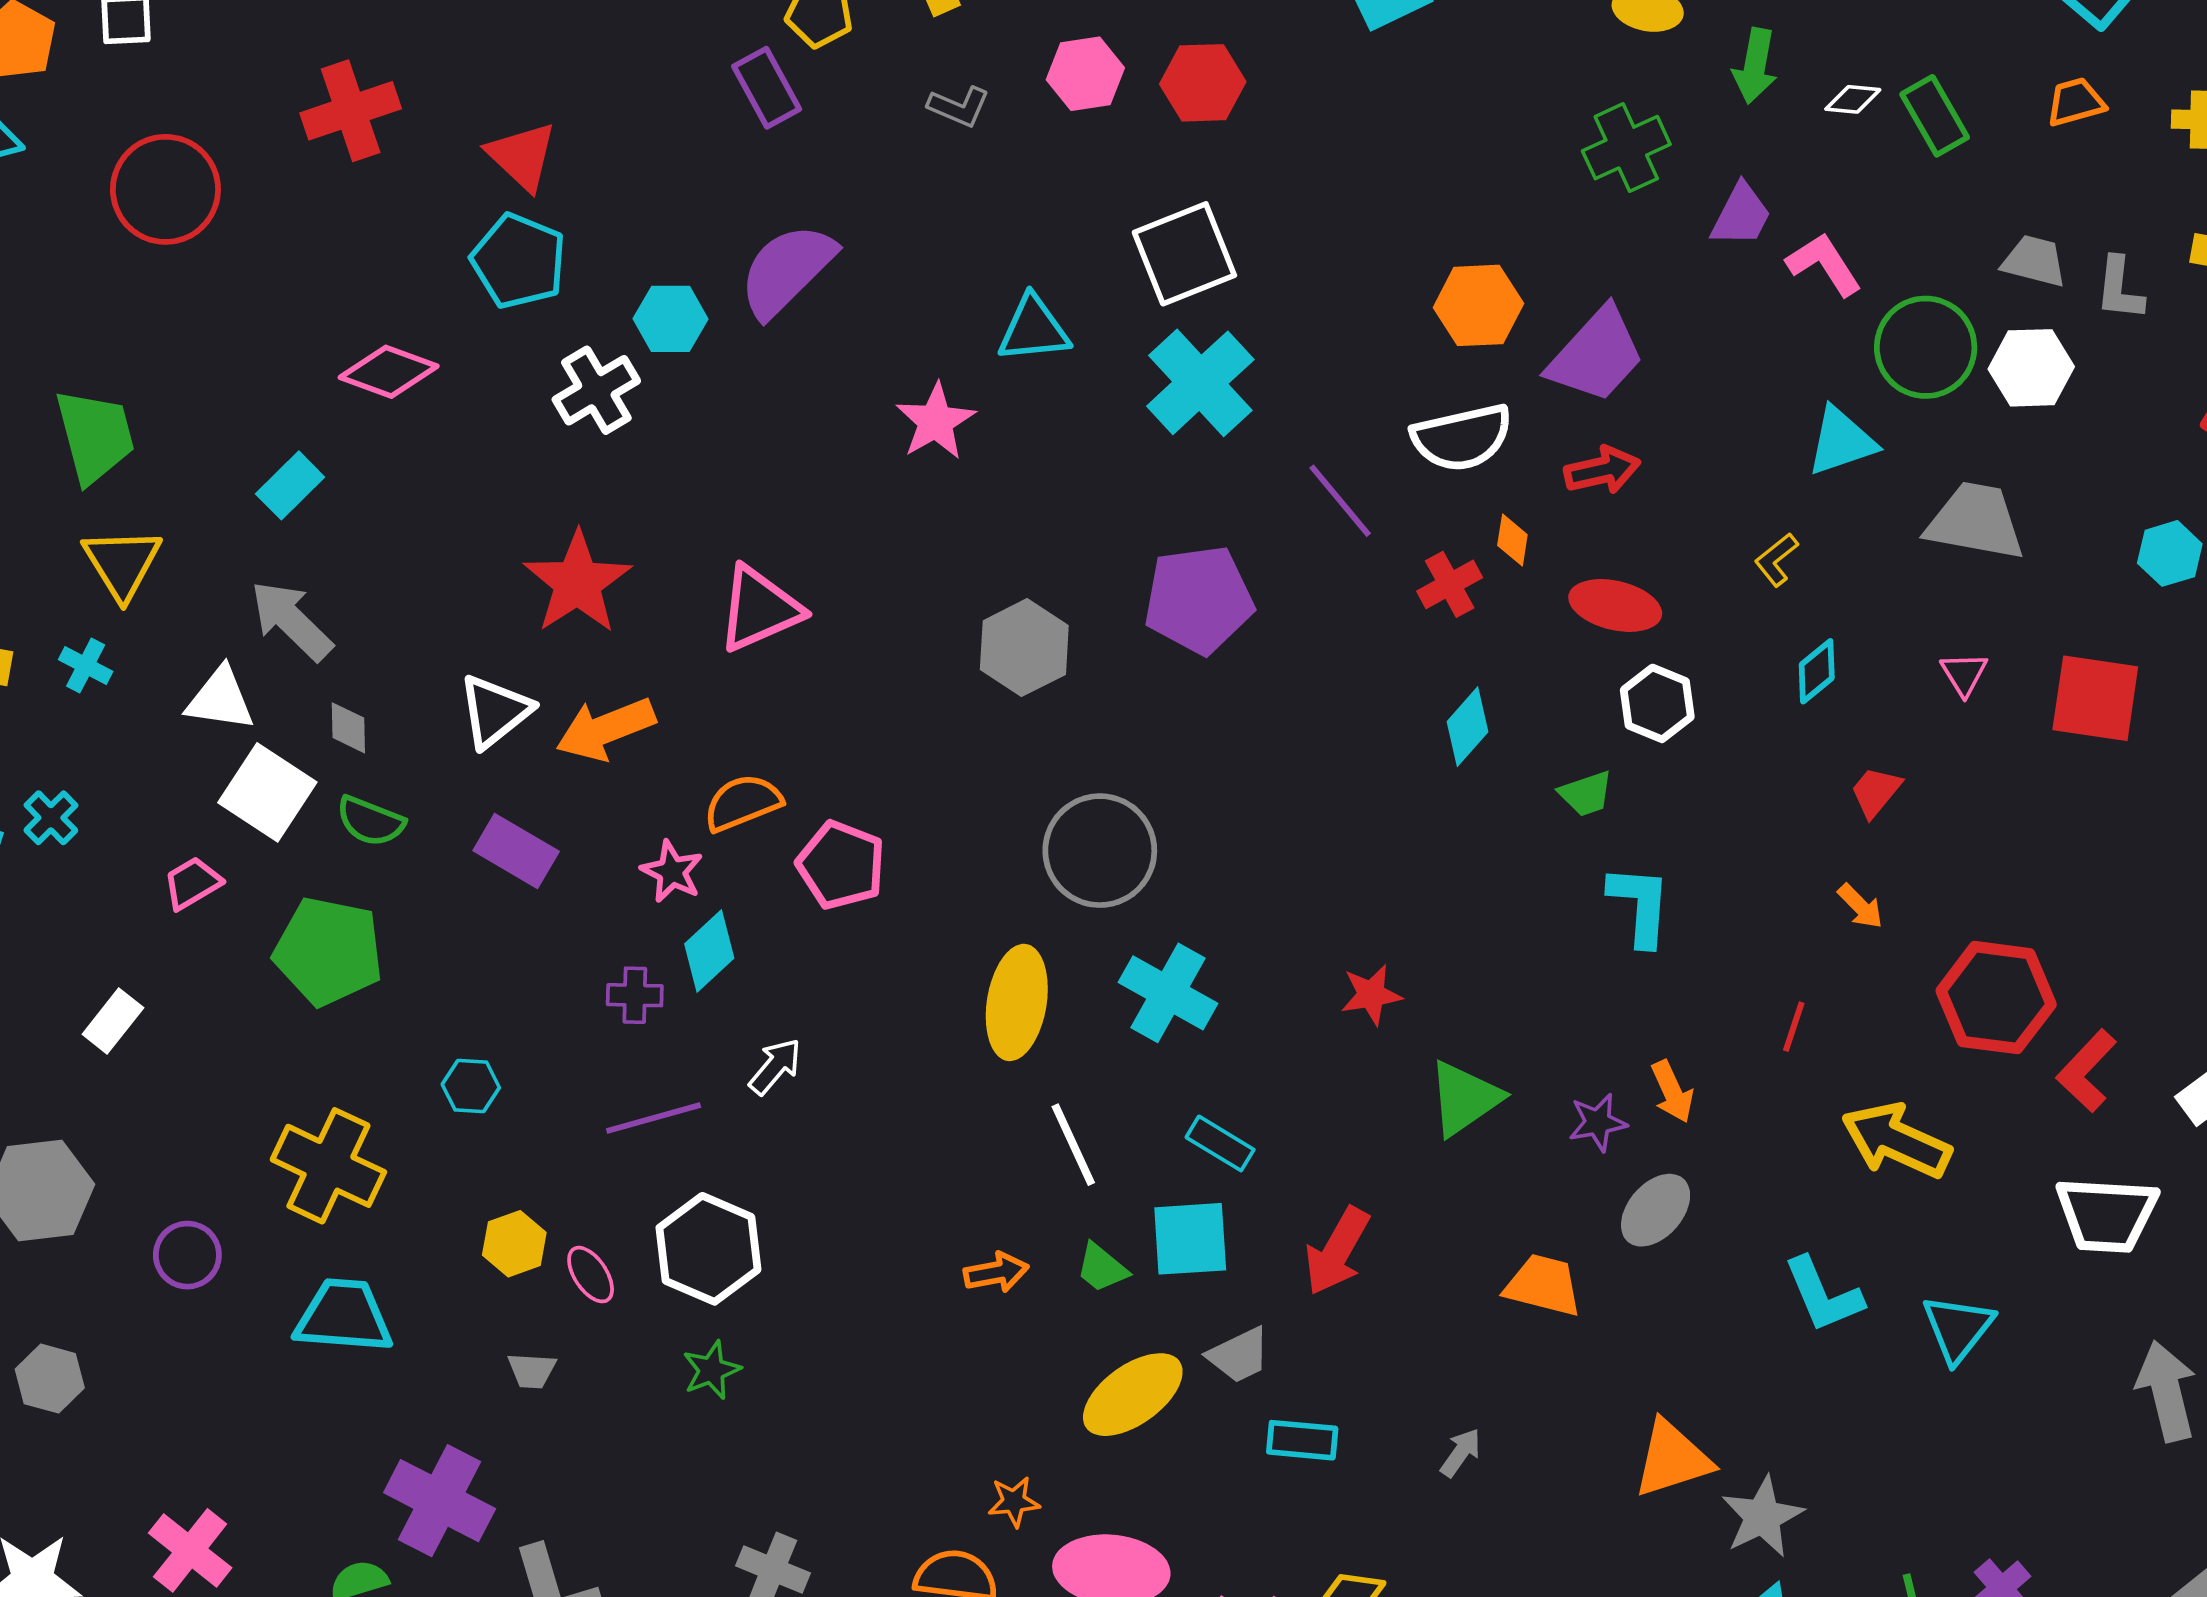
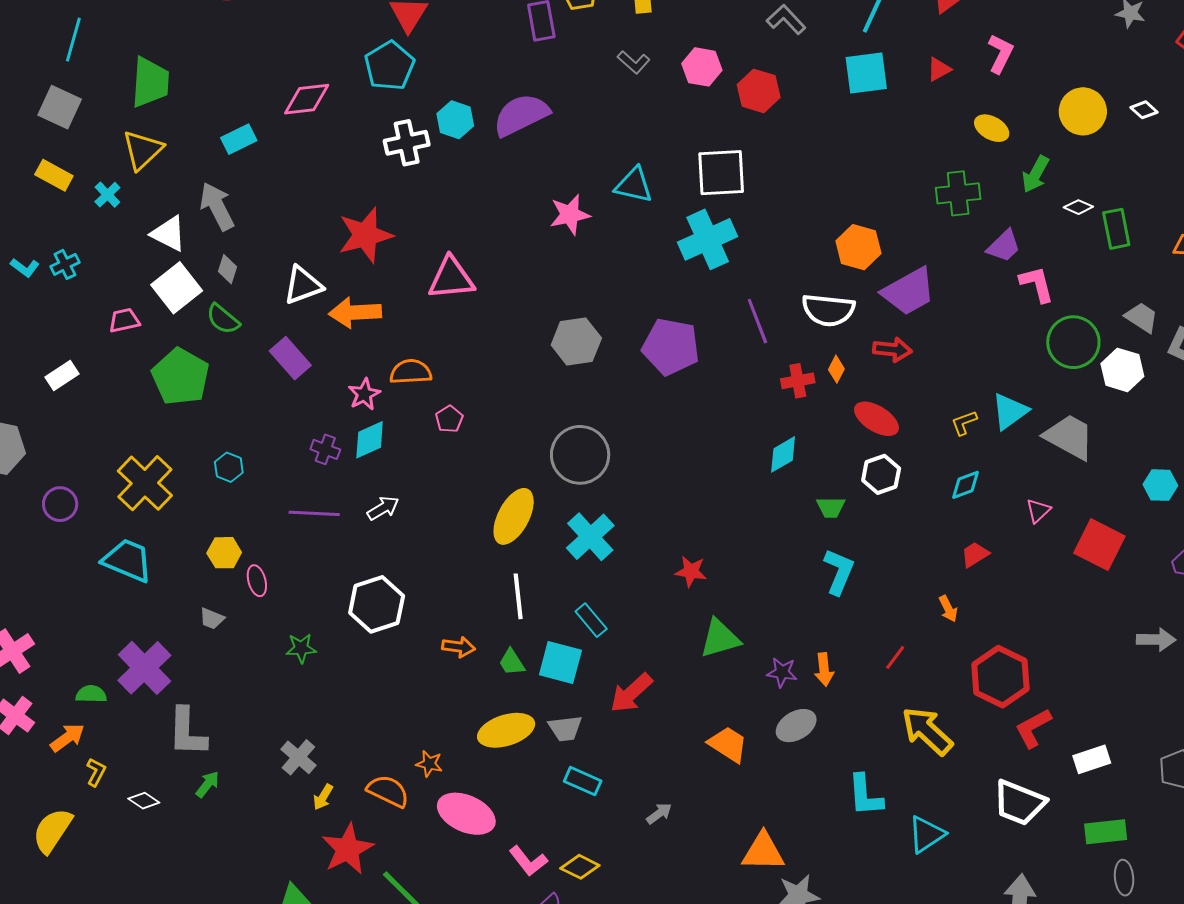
pink diamond: (389, 372) -> (307, 99), turned -45
cyan triangle: (1841, 441) -> (1010, 411), moved, turned -36
pink pentagon: (841, 865) -> (449, 419), size x0.6
white hexagon: (708, 1249) -> (377, 604), moved

